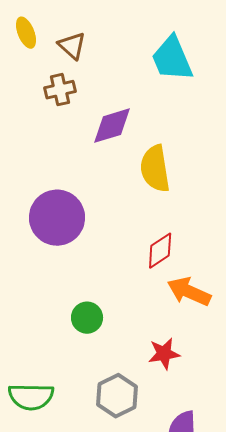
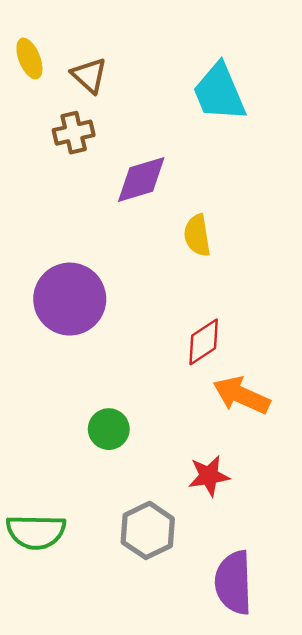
yellow semicircle: (155, 169) -> (197, 235), size x0.7

